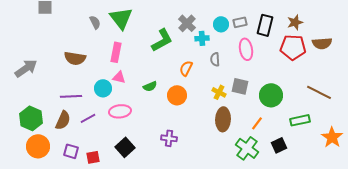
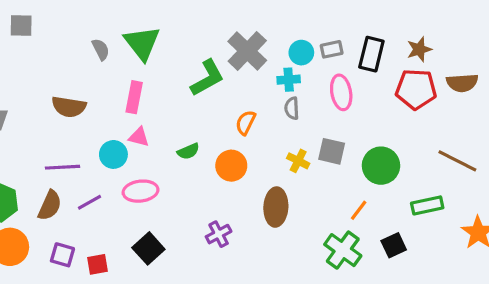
gray cross: (187, 23) -> (247, 51), size x1.4
cyan cross: (202, 38) -> (289, 80), moved
brown ellipse: (223, 119) -> (276, 207), moved
purple cross: (169, 138) -> (219, 234), turned -35

